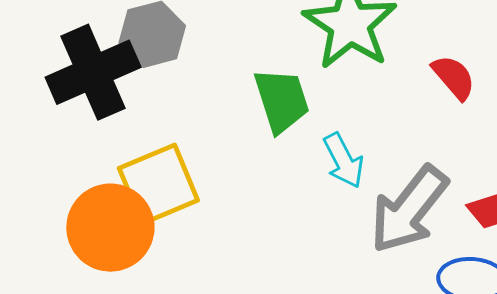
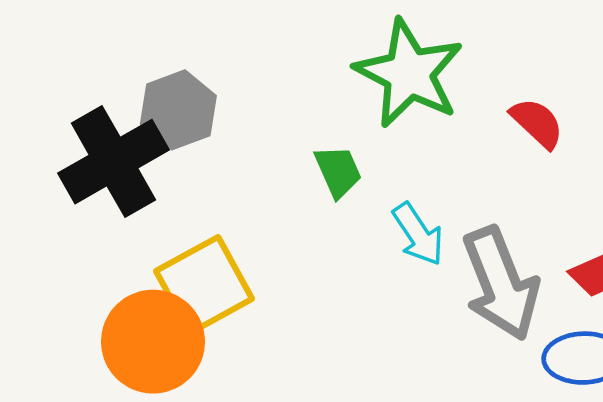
green trapezoid: (282, 100) -> (338, 171), size x0.7
gray arrow: (409, 209) -> (501, 284), turned -54

